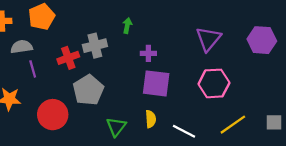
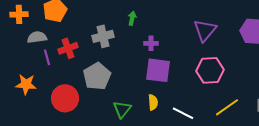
red cross: (68, 58) -> (68, 48), moved

